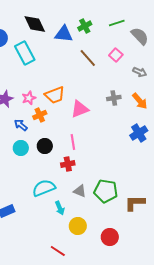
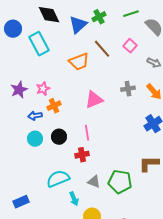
blue triangle: (64, 34) -> (78, 25), turned -48
orange trapezoid: (55, 95) -> (79, 62), moved
blue arrow: (21, 125) -> (35, 116), turned -48
brown L-shape: (135, 203) -> (149, 164), moved

